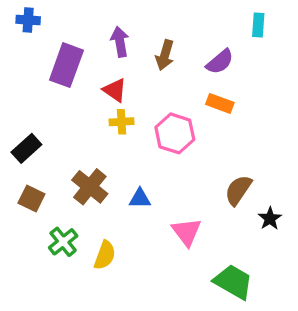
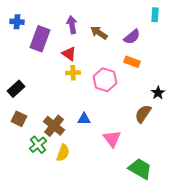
blue cross: (28, 20) -> (17, 22), moved
brown arrow: (165, 55) -> (99, 33), turned 108
brown cross: (90, 187) -> (54, 126), moved
black star: (270, 218) -> (158, 93), moved

